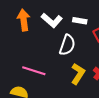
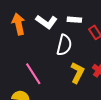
pink line: (34, 71) -> (33, 74), turned 45

